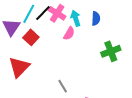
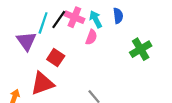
red square: (31, 37) -> (56, 58), moved
red triangle: (19, 67) -> (42, 83), turned 35

